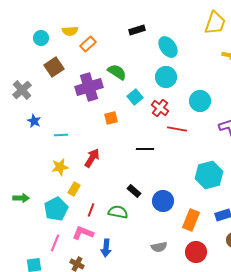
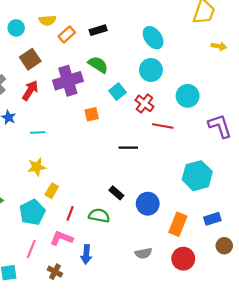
black rectangle: (137, 30) -> (98, 30), moved
red arrow: (92, 158) -> (30, 90), moved

